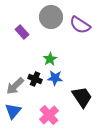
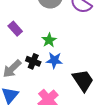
purple rectangle: (22, 32) -> (15, 29), moved

